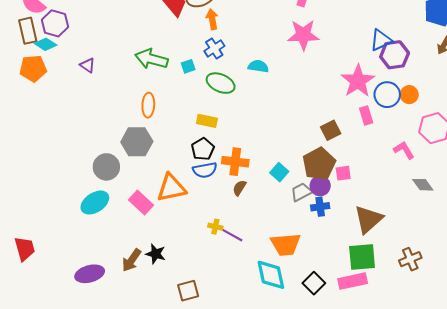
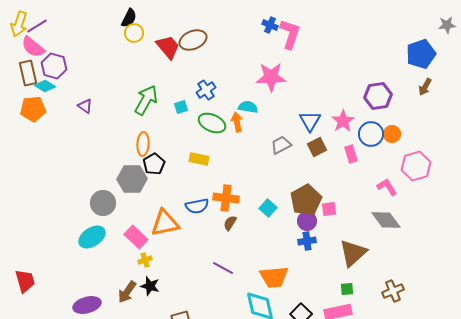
orange arrow: (212, 19) -> (237, 122), moved
pink star: (303, 35) -> (271, 77), moved
blue triangle: (381, 40) -> (310, 121), moved, turned -35
green arrow: (151, 59) -> (146, 100), turned 104
pink star: (358, 81) -> (343, 121), size x0.7
brown square: (331, 130) -> (317, 147), moved
black pentagon: (203, 149) -> (154, 164), moved
gray diamond: (423, 185) -> (386, 220), moved, size x1.4
gray trapezoid: (301, 192) -> (281, 145), moved
yellow cross: (215, 227) -> (145, 260), moved, turned -32
green square: (362, 257) -> (347, 289), size x0.5

